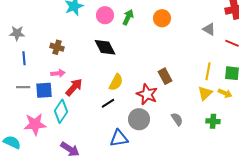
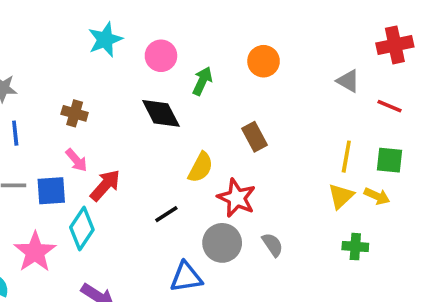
green arrow: (128, 17) -> (202, 81), moved
pink arrow: (58, 73) -> (76, 160), turned 56
brown rectangle: (165, 76) -> (255, 137), moved
yellow semicircle: (116, 82) -> (201, 167), moved
gray semicircle: (177, 119) -> (273, 245), moved
pink star: (35, 124) -> (35, 252), turned -30

